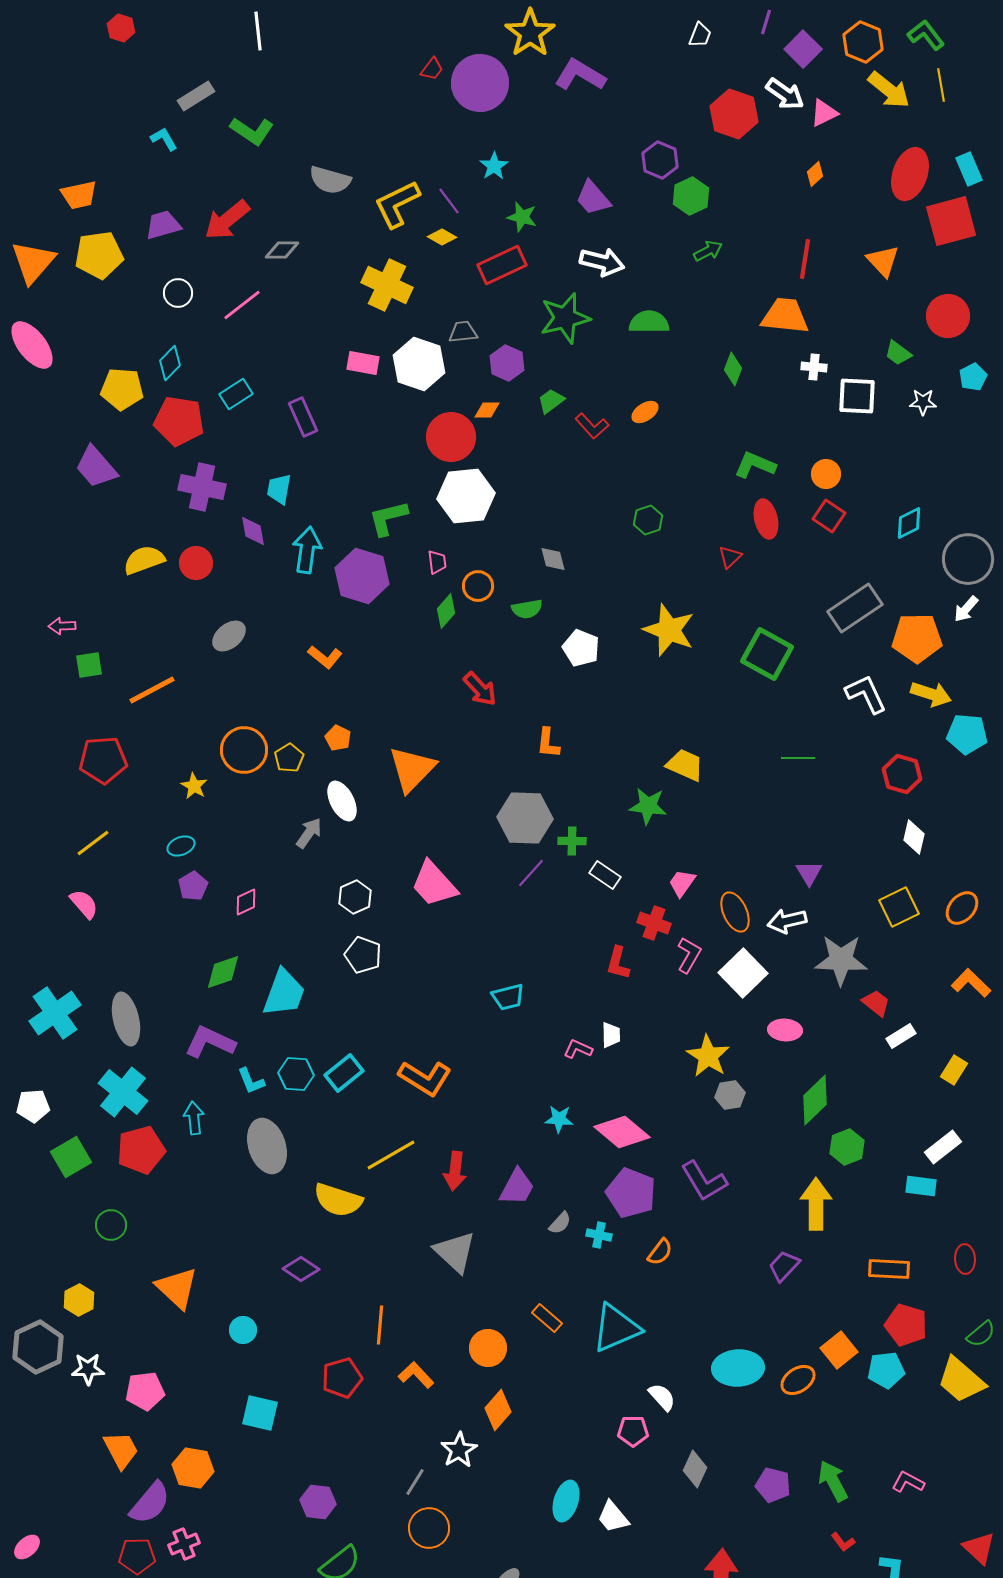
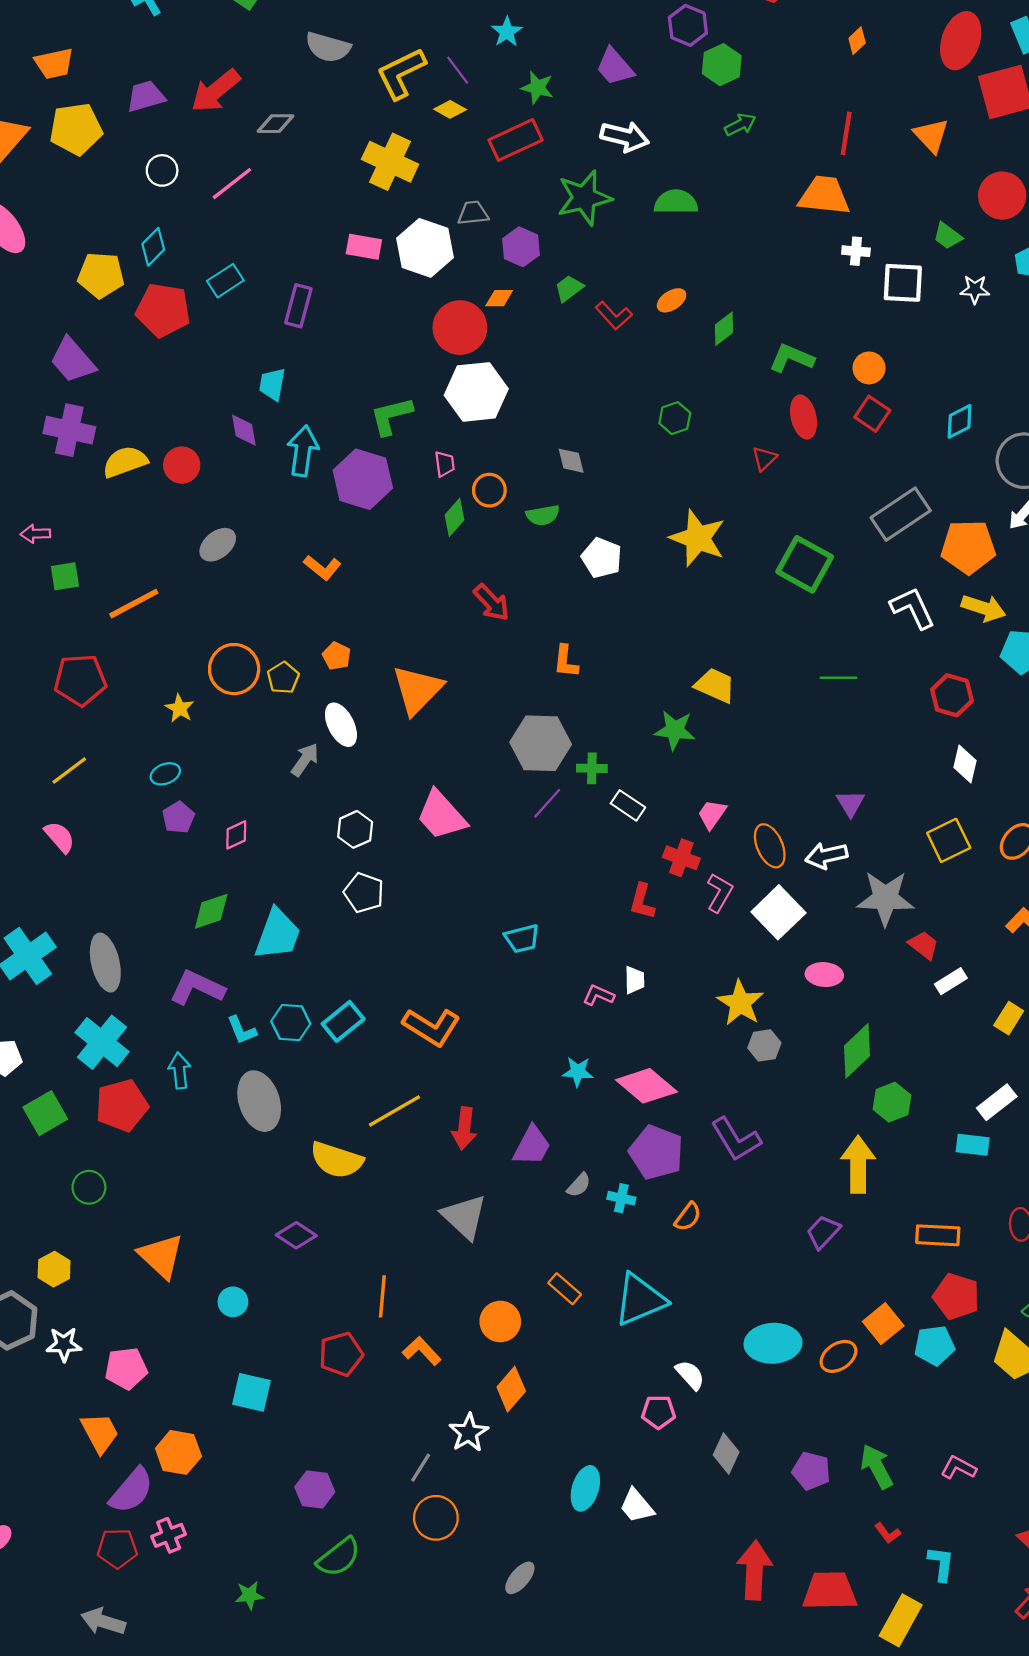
green diamond: (733, 369) -> (724, 329), moved, turned 32
purple rectangle: (303, 417) -> (298, 306), turned 39
purple cross: (202, 487) -> (69, 430), moved

